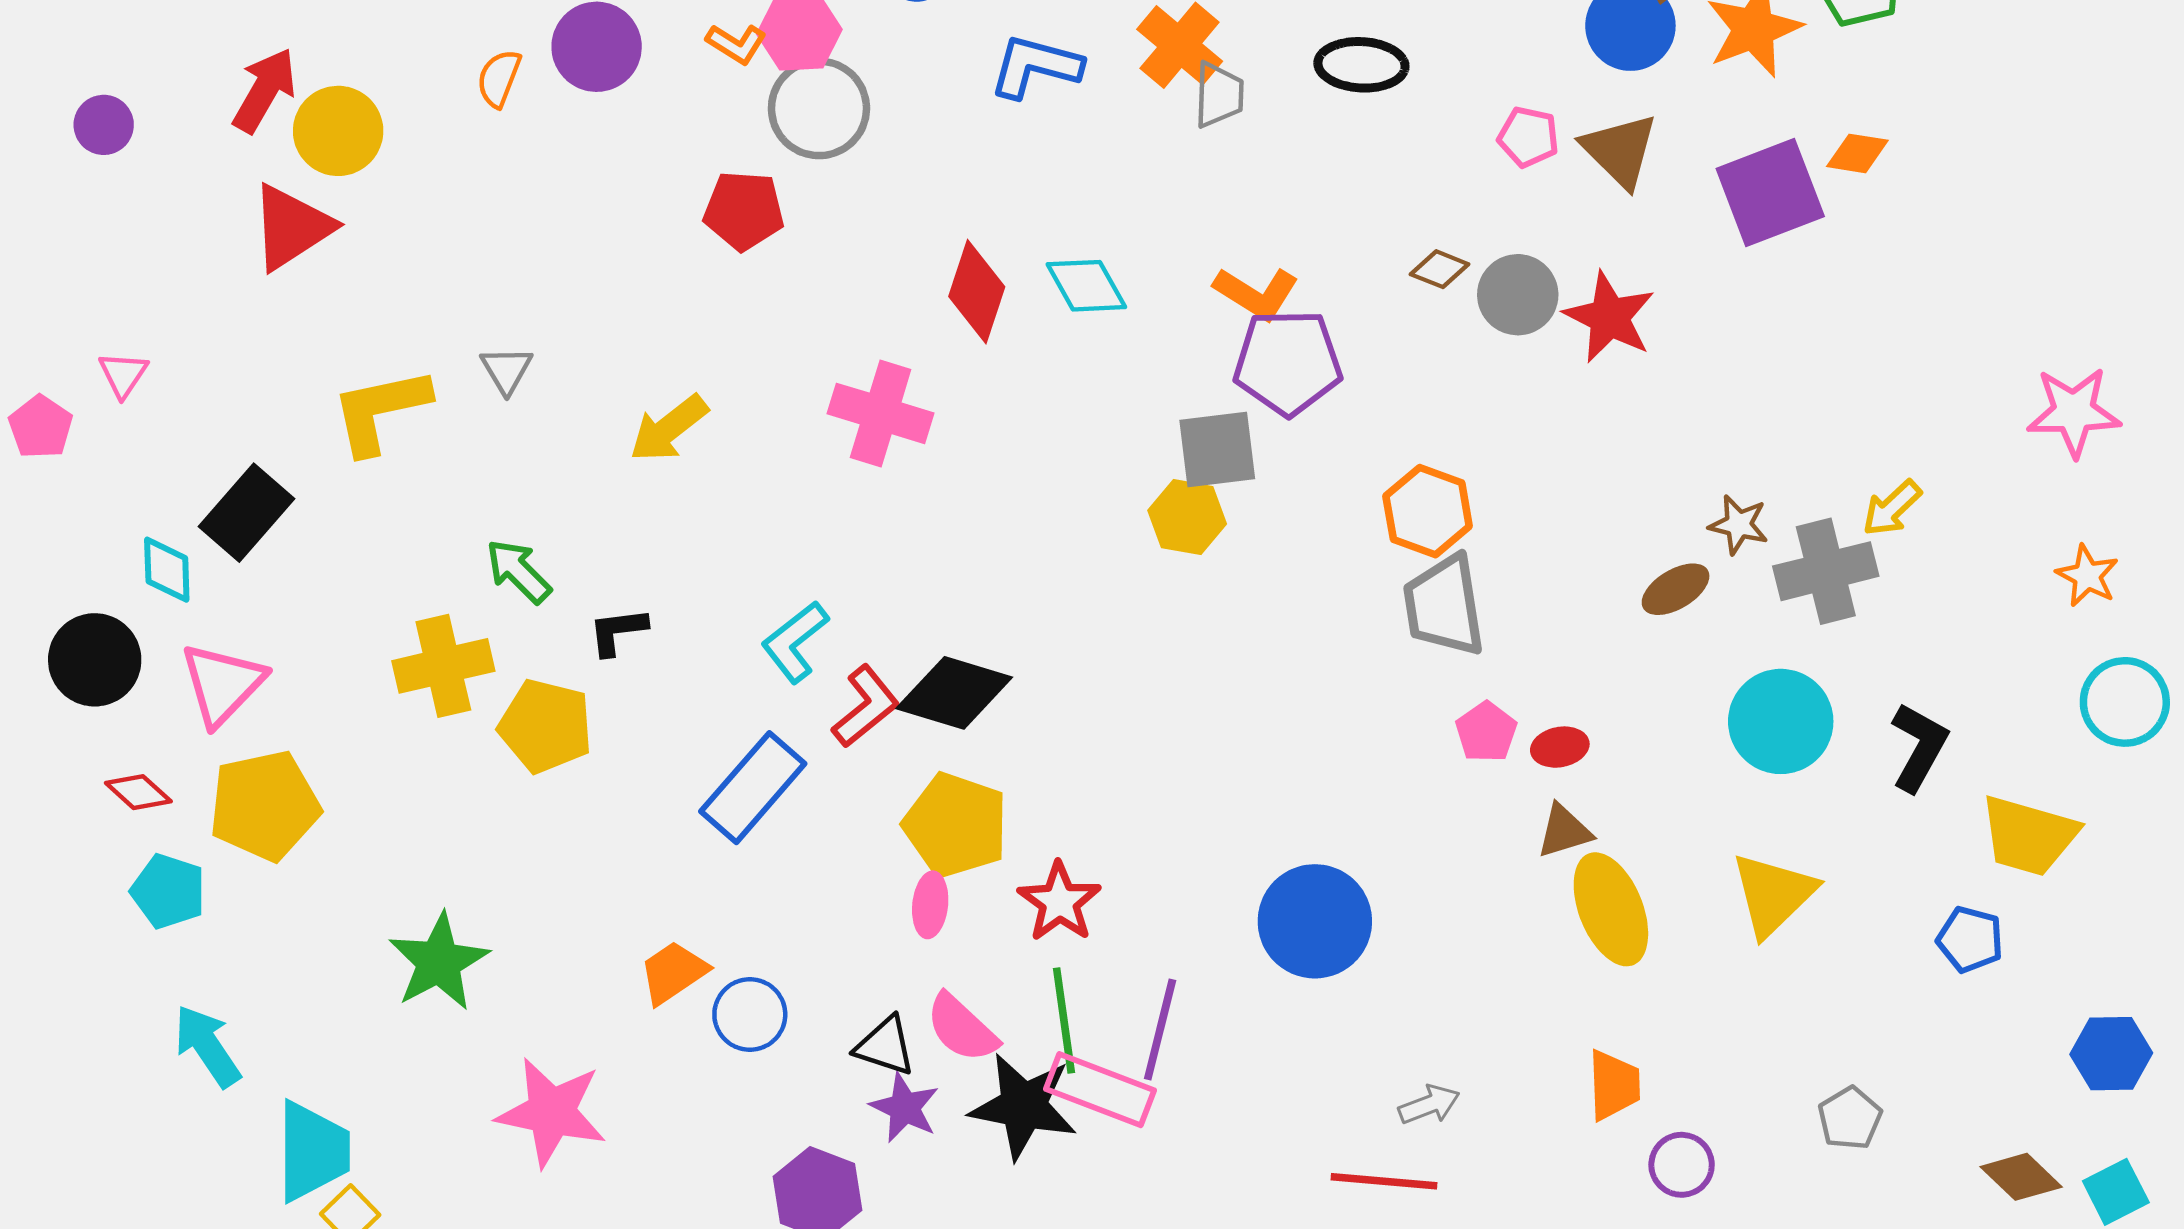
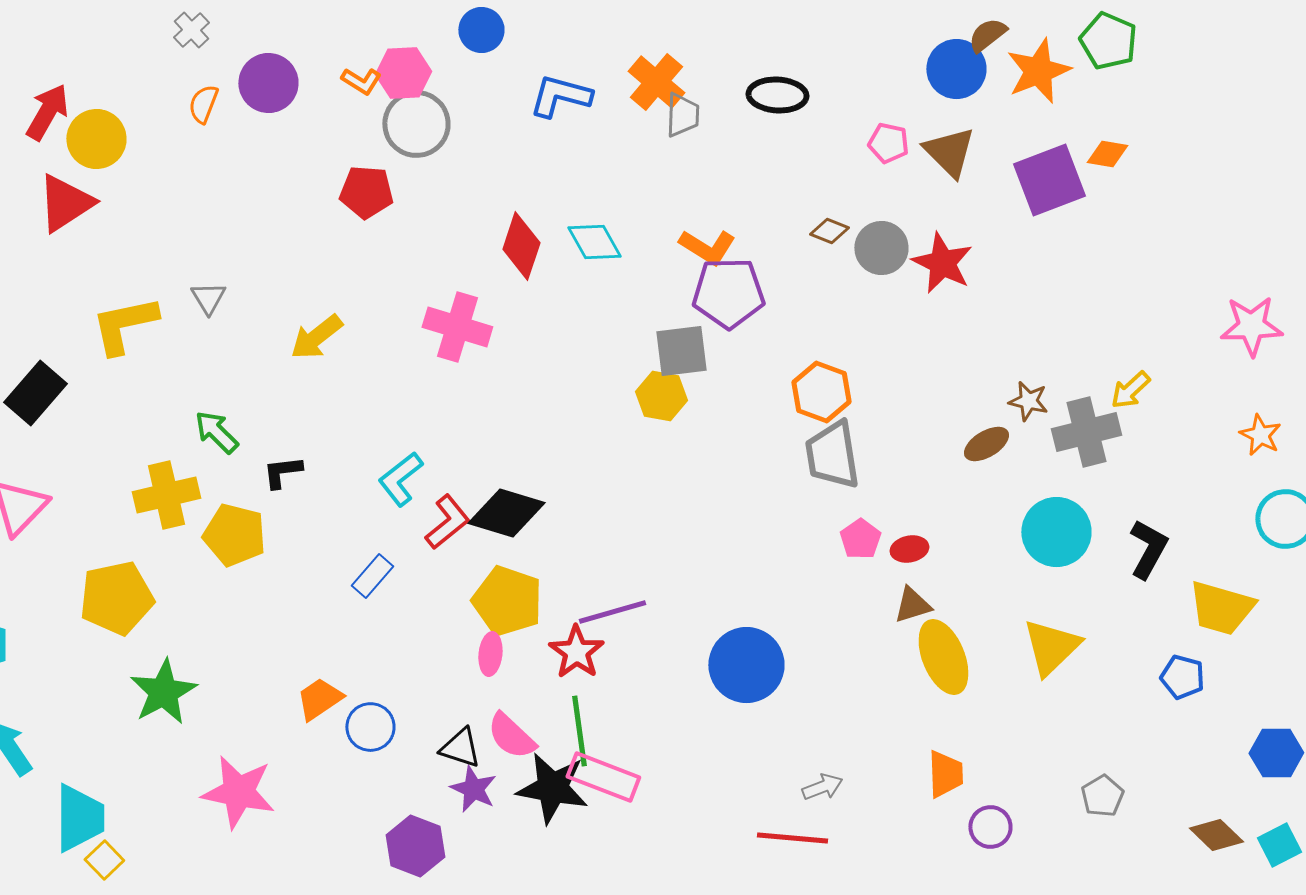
blue rectangle: (753, 788) -> (372, 576), size x0.6
yellow pentagon: (264, 806) -> (116, 598), moved
purple line: (1160, 1030) -> (612, 612), moved, turned 60

